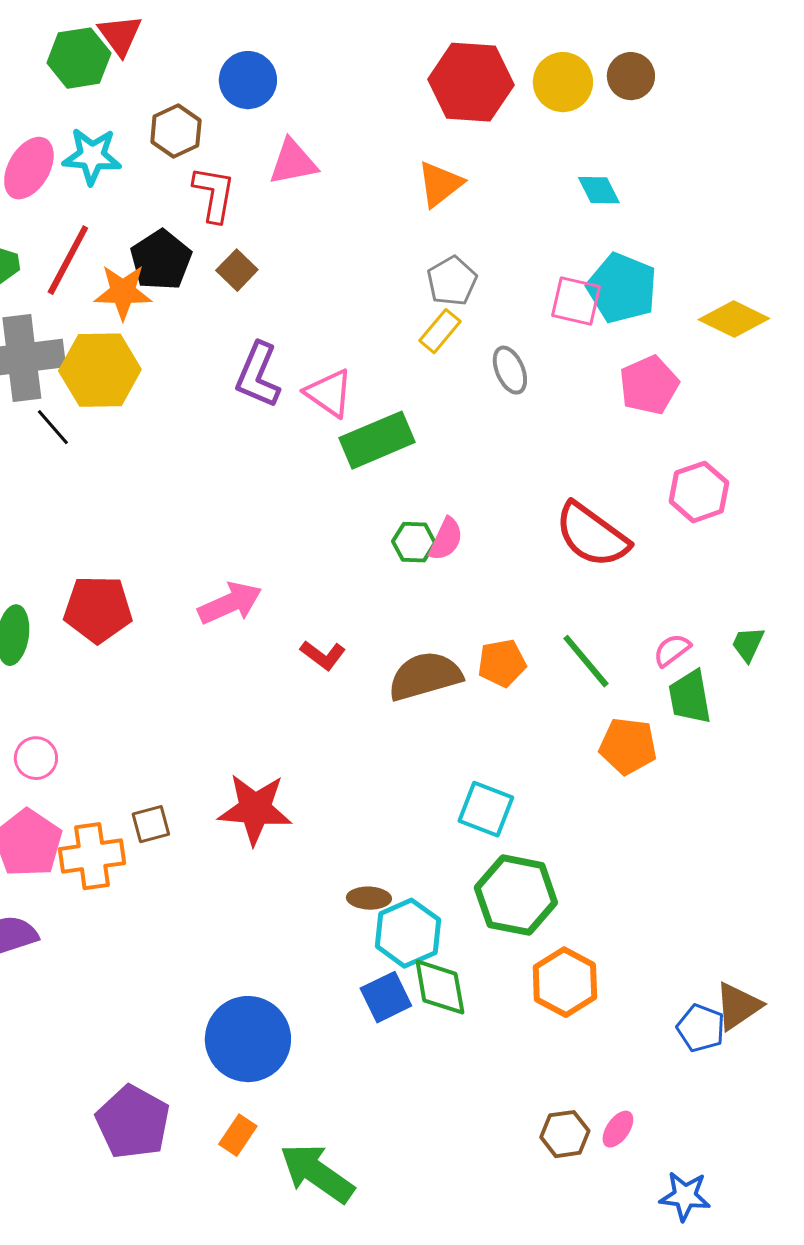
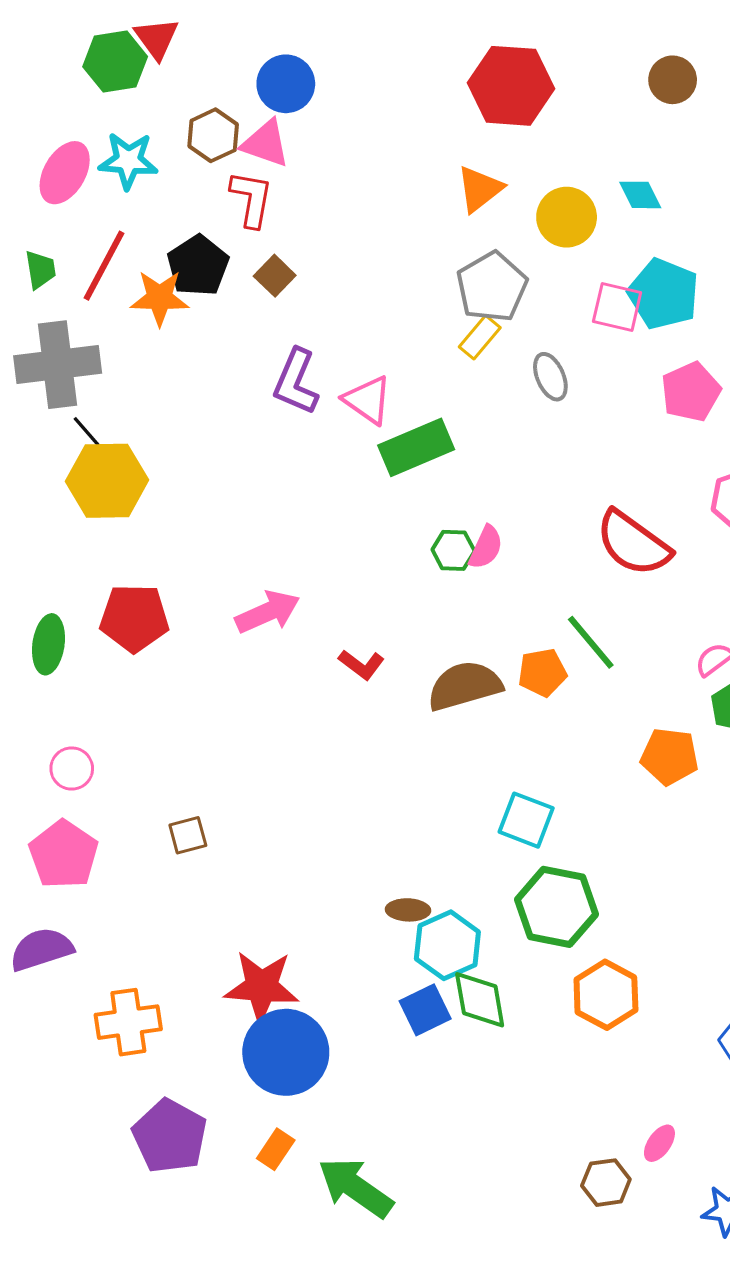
yellow circle: (563, 82) -> (567, 217), moved
pink triangle: (293, 162) -> (266, 143), moved, turned 30
gray pentagon: (452, 281) -> (492, 287), size x1.4
yellow hexagon: (100, 370) -> (107, 481), moved
green line: (586, 661) -> (591, 642), moved
red star: (255, 809) -> (262, 987), moved
orange cross: (92, 856) -> (128, 1022), moved
brown hexagon: (565, 1134) -> (606, 1183), moved

